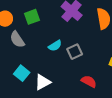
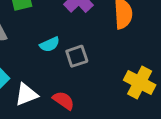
red semicircle: (89, 81) -> (64, 100), moved

